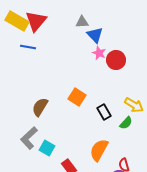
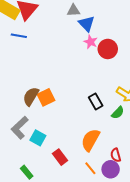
orange square: (77, 97) -> (46, 97), moved, turned 30

